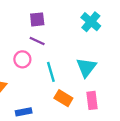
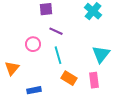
purple line: (37, 41) -> (56, 31), moved
cyan triangle: (86, 67) -> (101, 54), moved

